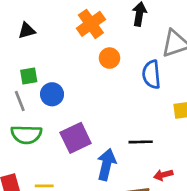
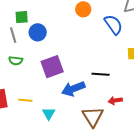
blue semicircle: (151, 74) -> (113, 25), turned 145
green semicircle: (26, 135) -> (16, 61), size x0.6
blue arrow: (106, 165) -> (73, 89), turned -130

